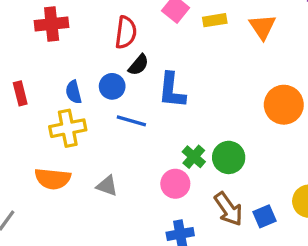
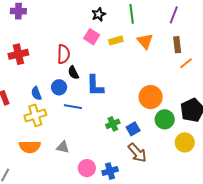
black semicircle: (139, 65) -> (73, 73), turned 120
orange circle: (284, 105) -> (151, 97), moved
green cross: (194, 157) -> (113, 124), turned 32
green circle: (229, 157) -> (165, 119), moved
pink circle: (175, 184) -> (87, 168), moved
blue square: (265, 216) -> (133, 129), moved

